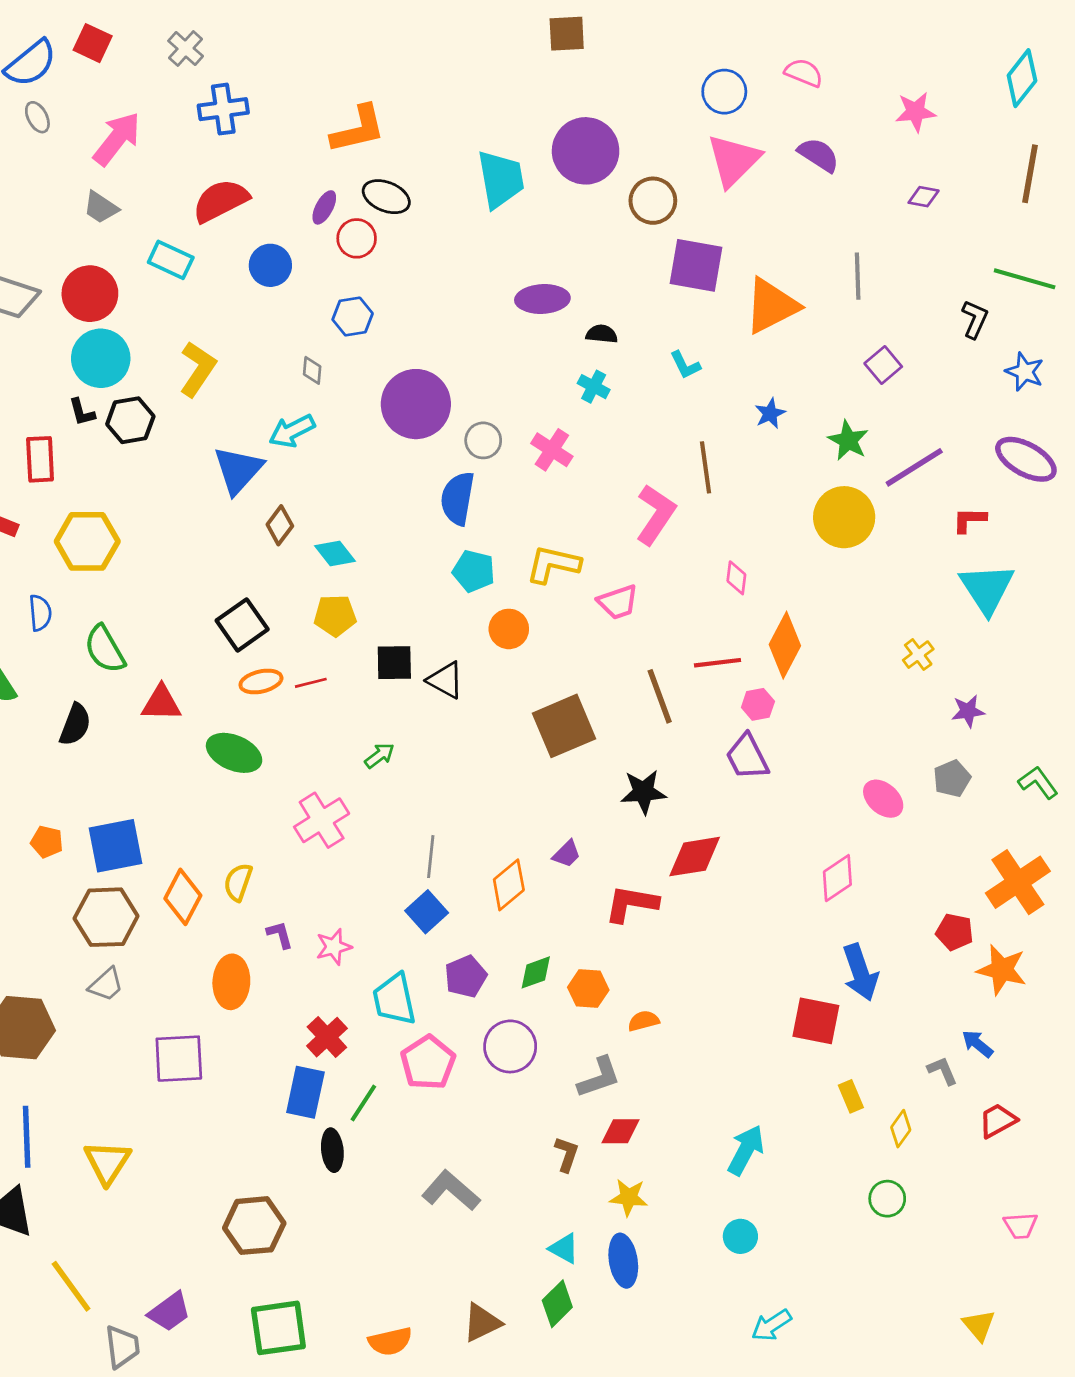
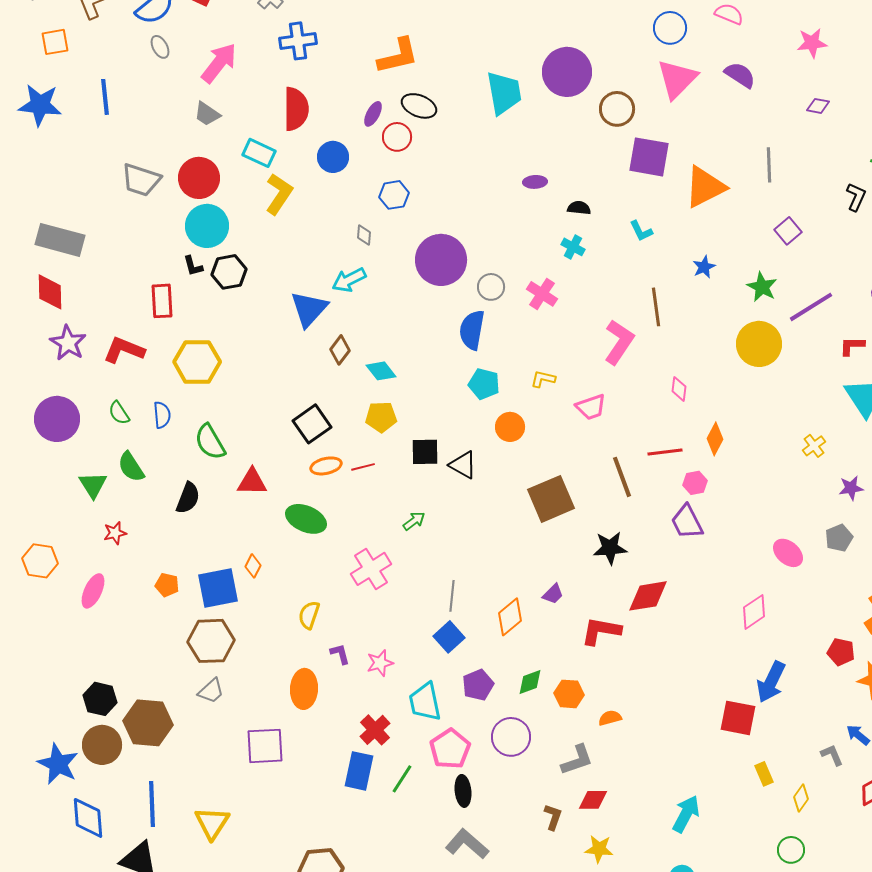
red semicircle: (221, 201) -> (296, 109), turned 117
purple ellipse: (542, 299) -> (535, 182), size x0.6
yellow L-shape: (198, 369) -> (279, 194), moved
yellow L-shape: (553, 564) -> (543, 379), size x0.6
orange diamond: (785, 645) -> (715, 439), size x0.7
orange diamond: (183, 897) -> (253, 566), moved, size x0.6
blue arrow: (860, 972) -> (771, 682), turned 45
black ellipse: (332, 1150) -> (463, 791), moved

